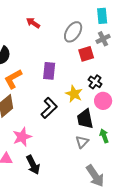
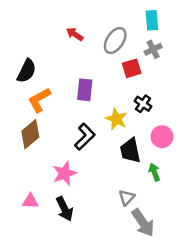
red arrow: (33, 23) -> (75, 34), moved
pink circle: (103, 101) -> (162, 137), moved
pink star: (22, 137) -> (65, 173), moved
gray triangle: (82, 142) -> (127, 197), moved

